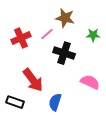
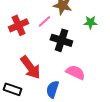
pink semicircle: (90, 82) -> (75, 72), moved

